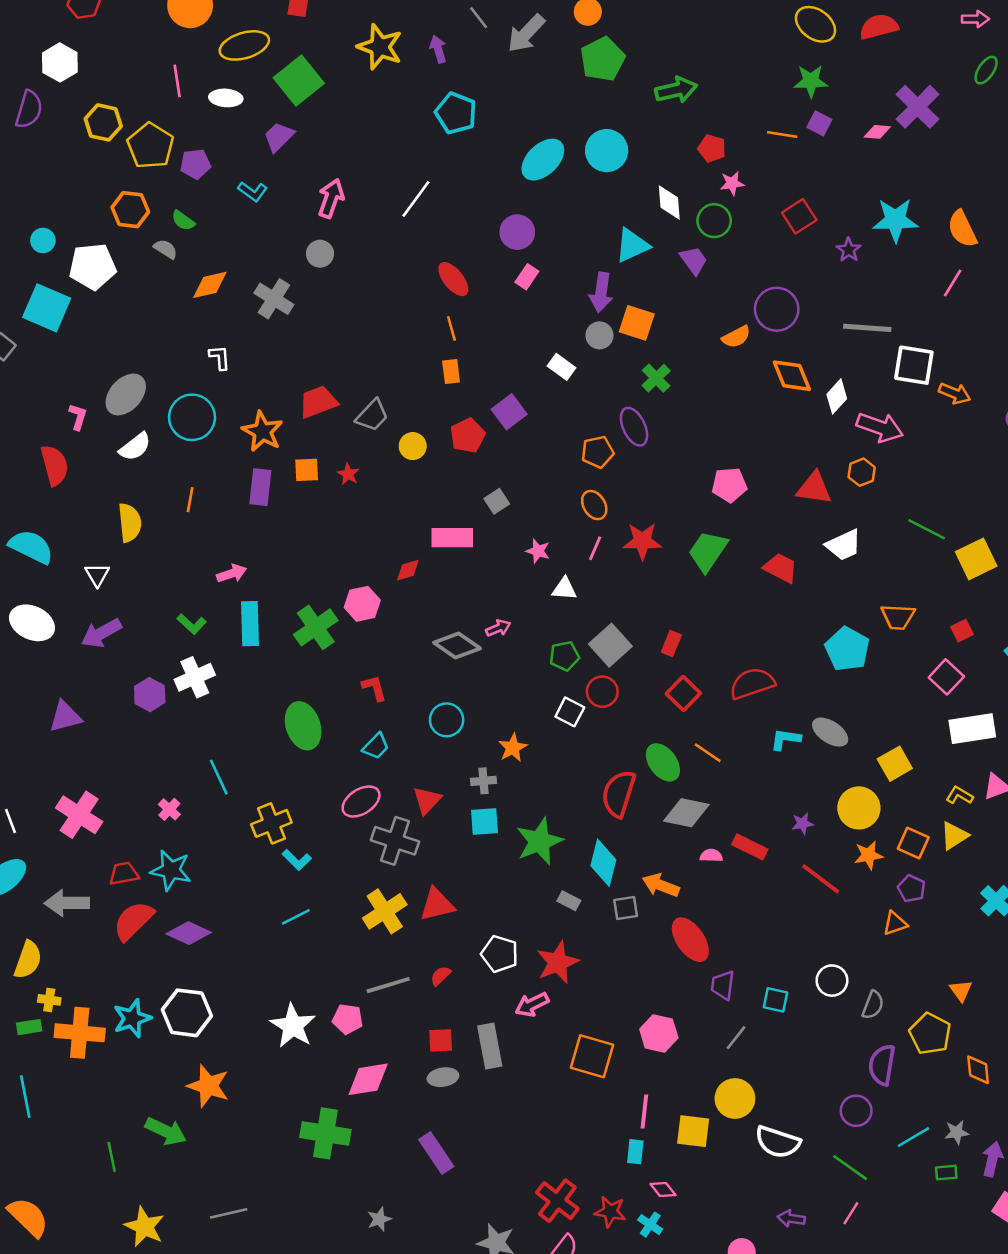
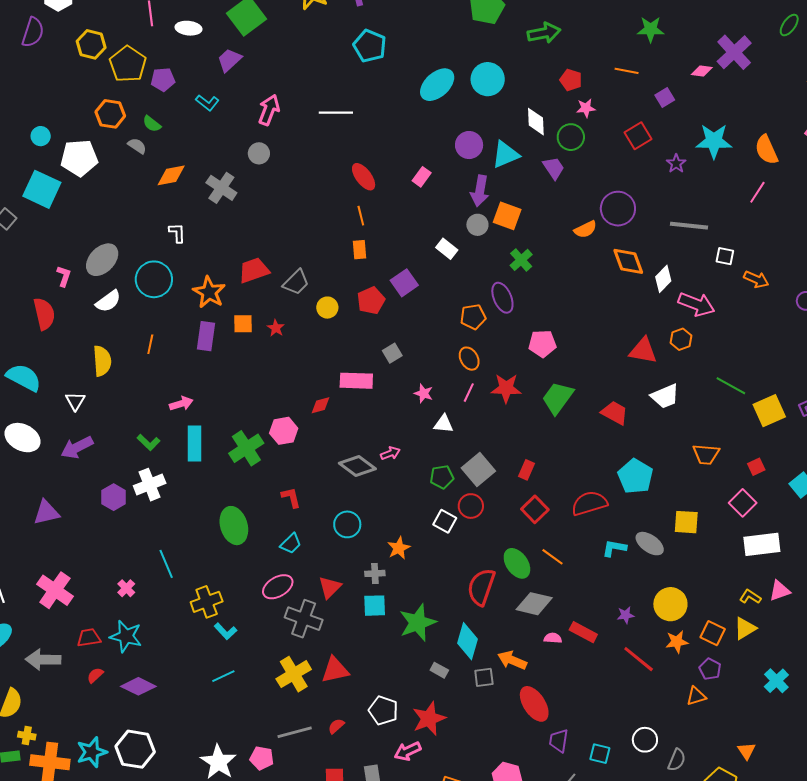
purple square: (819, 123) -> (665, 98), moved, turned 30
white line: (416, 199) -> (336, 113), turned 52
purple circle: (517, 232) -> (469, 145), moved
white square: (914, 365) -> (725, 256), size x0.6
pink pentagon: (729, 485) -> (542, 344), moved
cyan pentagon: (847, 649) -> (635, 476), moved
yellow square: (895, 764) -> (686, 522), moved, turned 32
red semicircle: (133, 921) -> (95, 675), size x0.5

